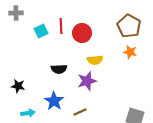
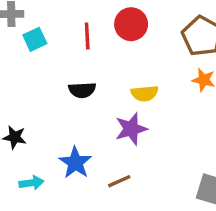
cyan square: (41, 31) -> (35, 39), moved
red circle: (82, 33) -> (131, 24), moved
black semicircle: (59, 69) -> (82, 90), moved

